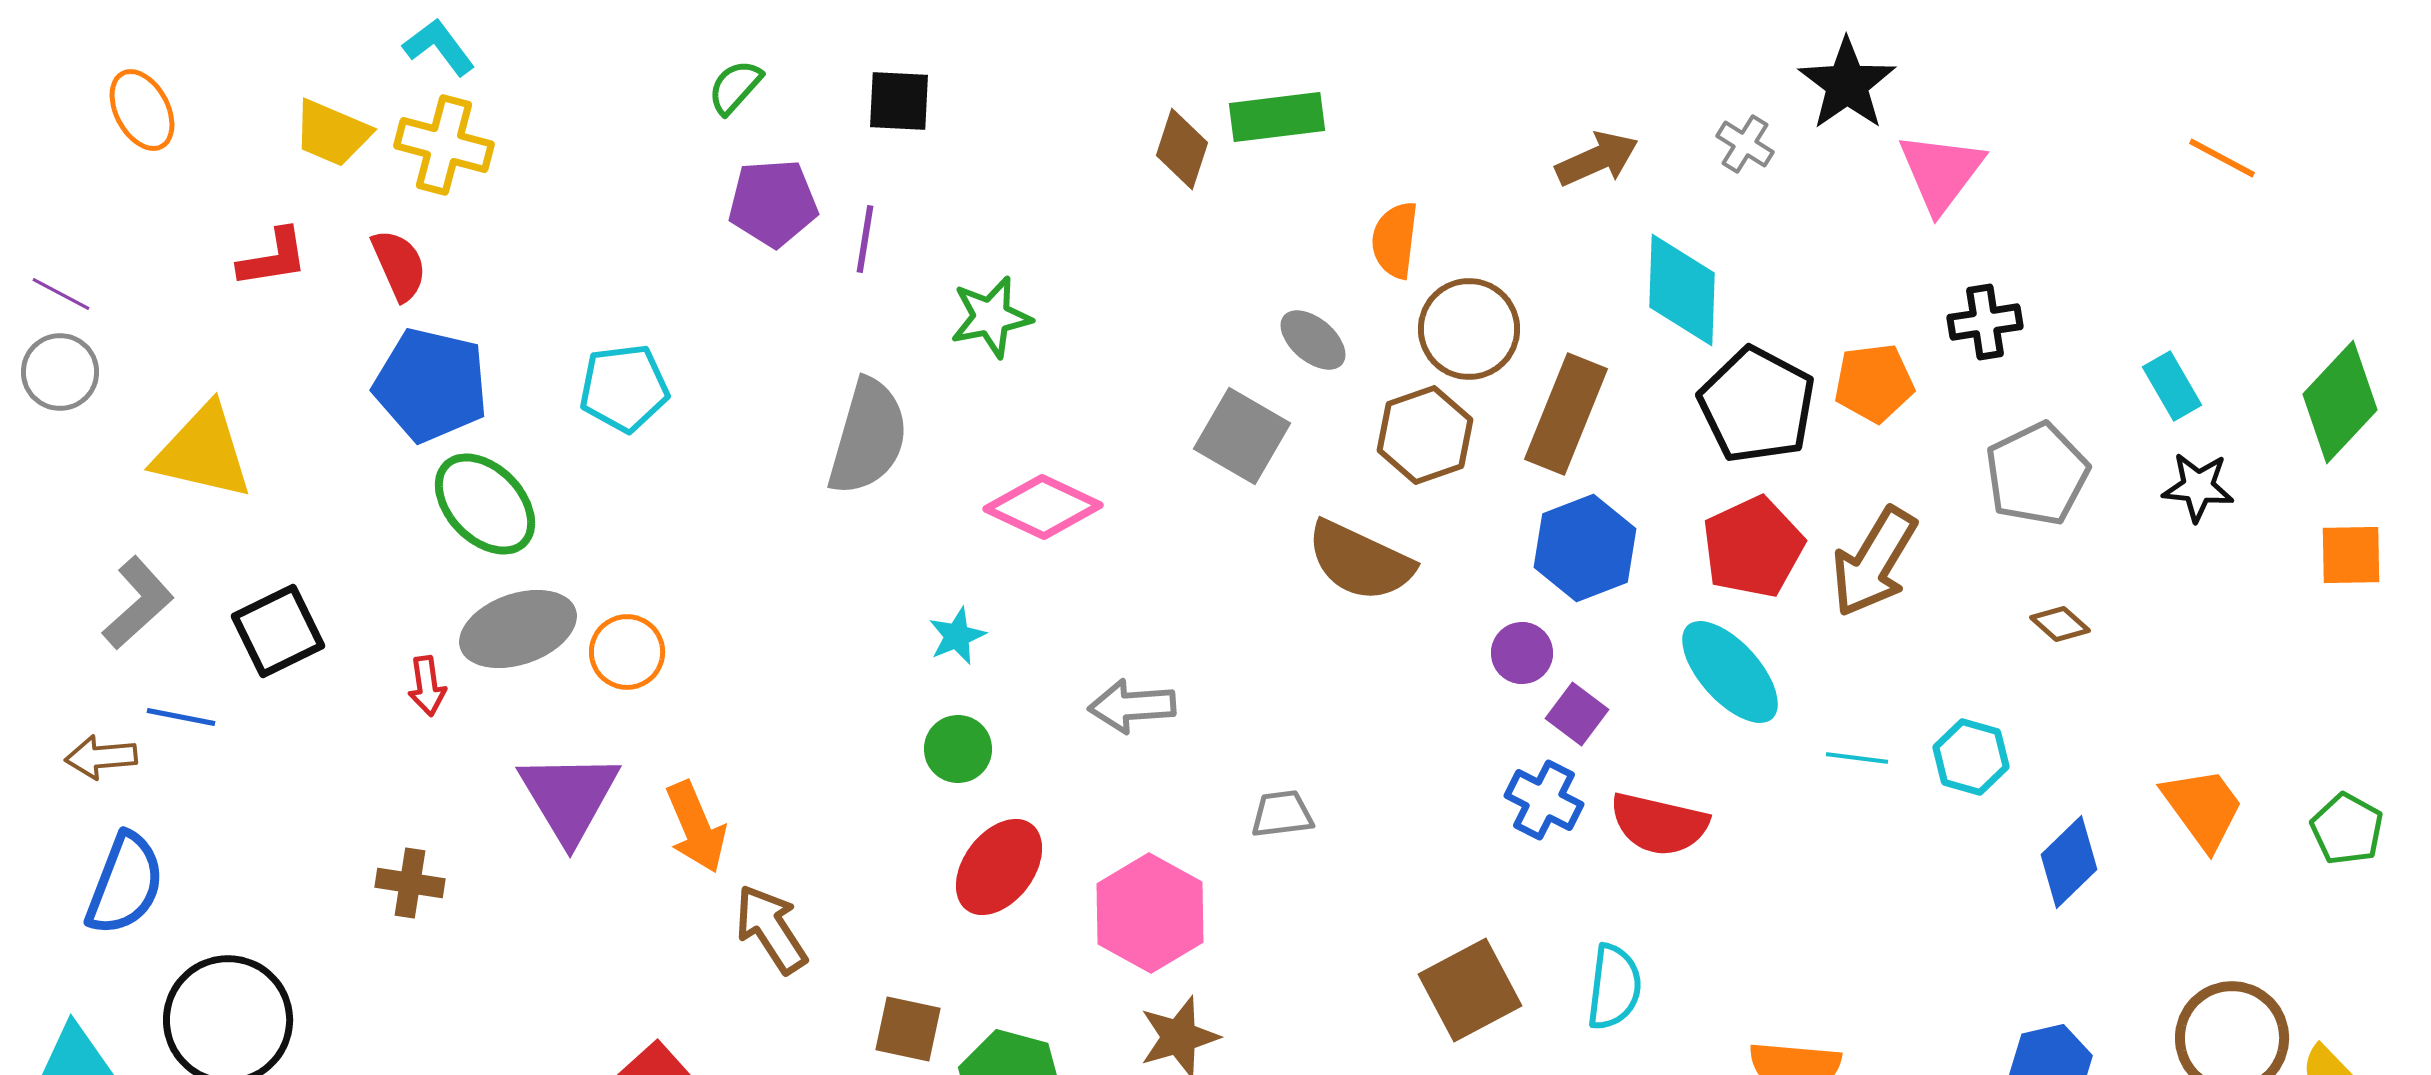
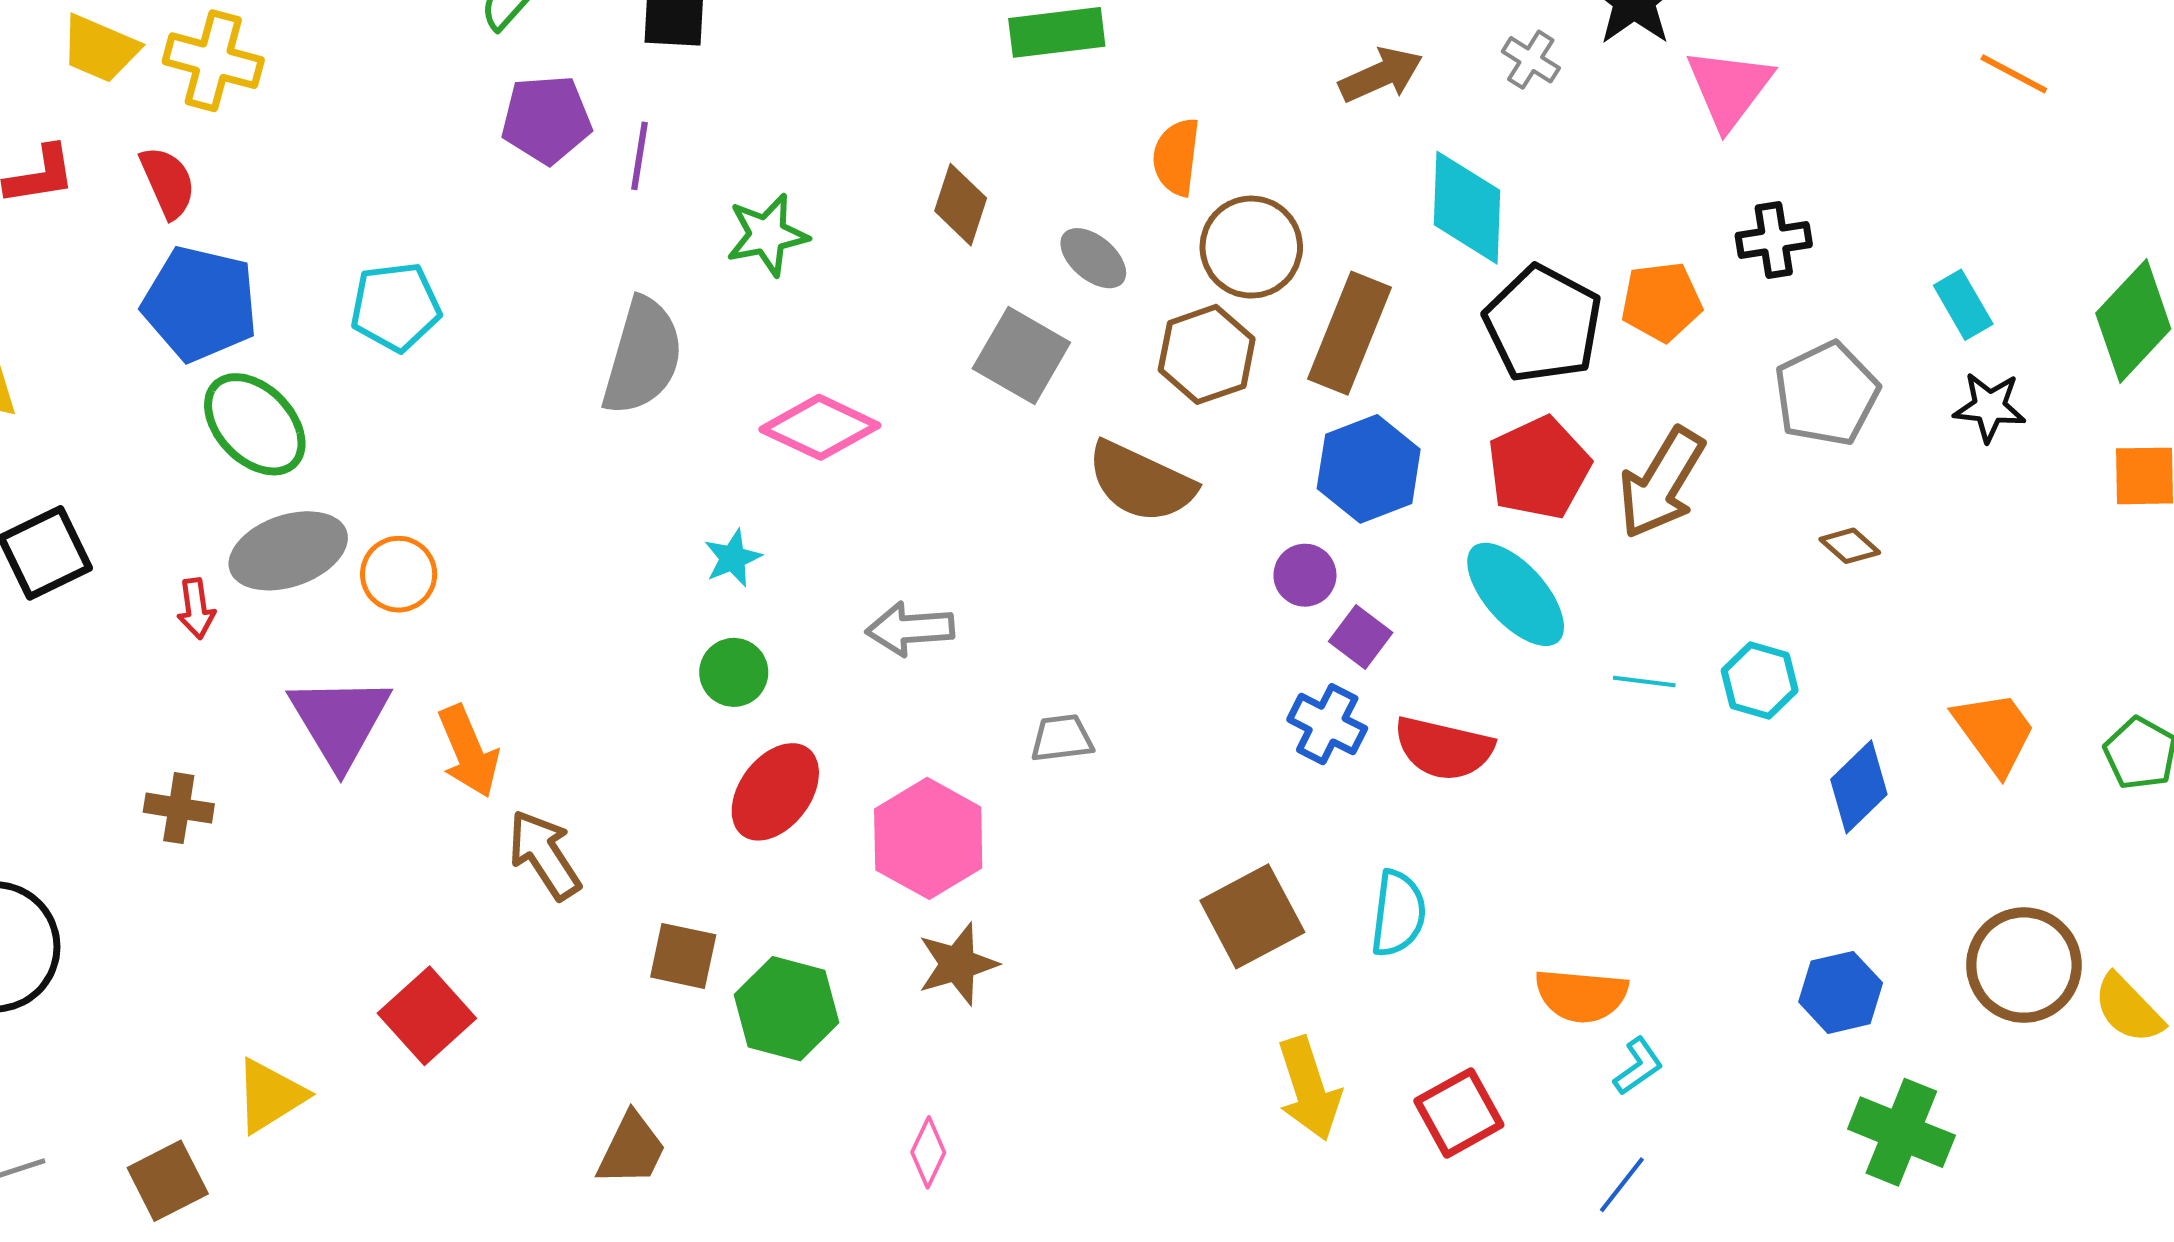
brown diamond: (1182, 149) -> (961, 205), moved

